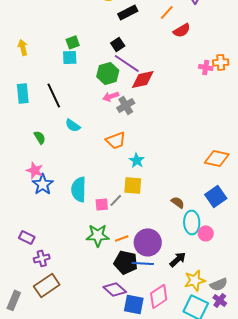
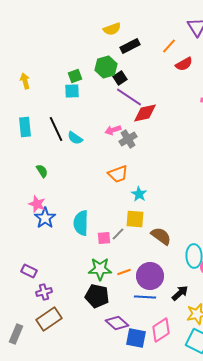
green hexagon: (108, 73) -> (106, 67), moved
cyan semicircle: (73, 125) -> (75, 138), moved
brown semicircle: (178, 202) -> (161, 236), moved, size x1.5
black pentagon: (126, 262) -> (97, 296), moved

